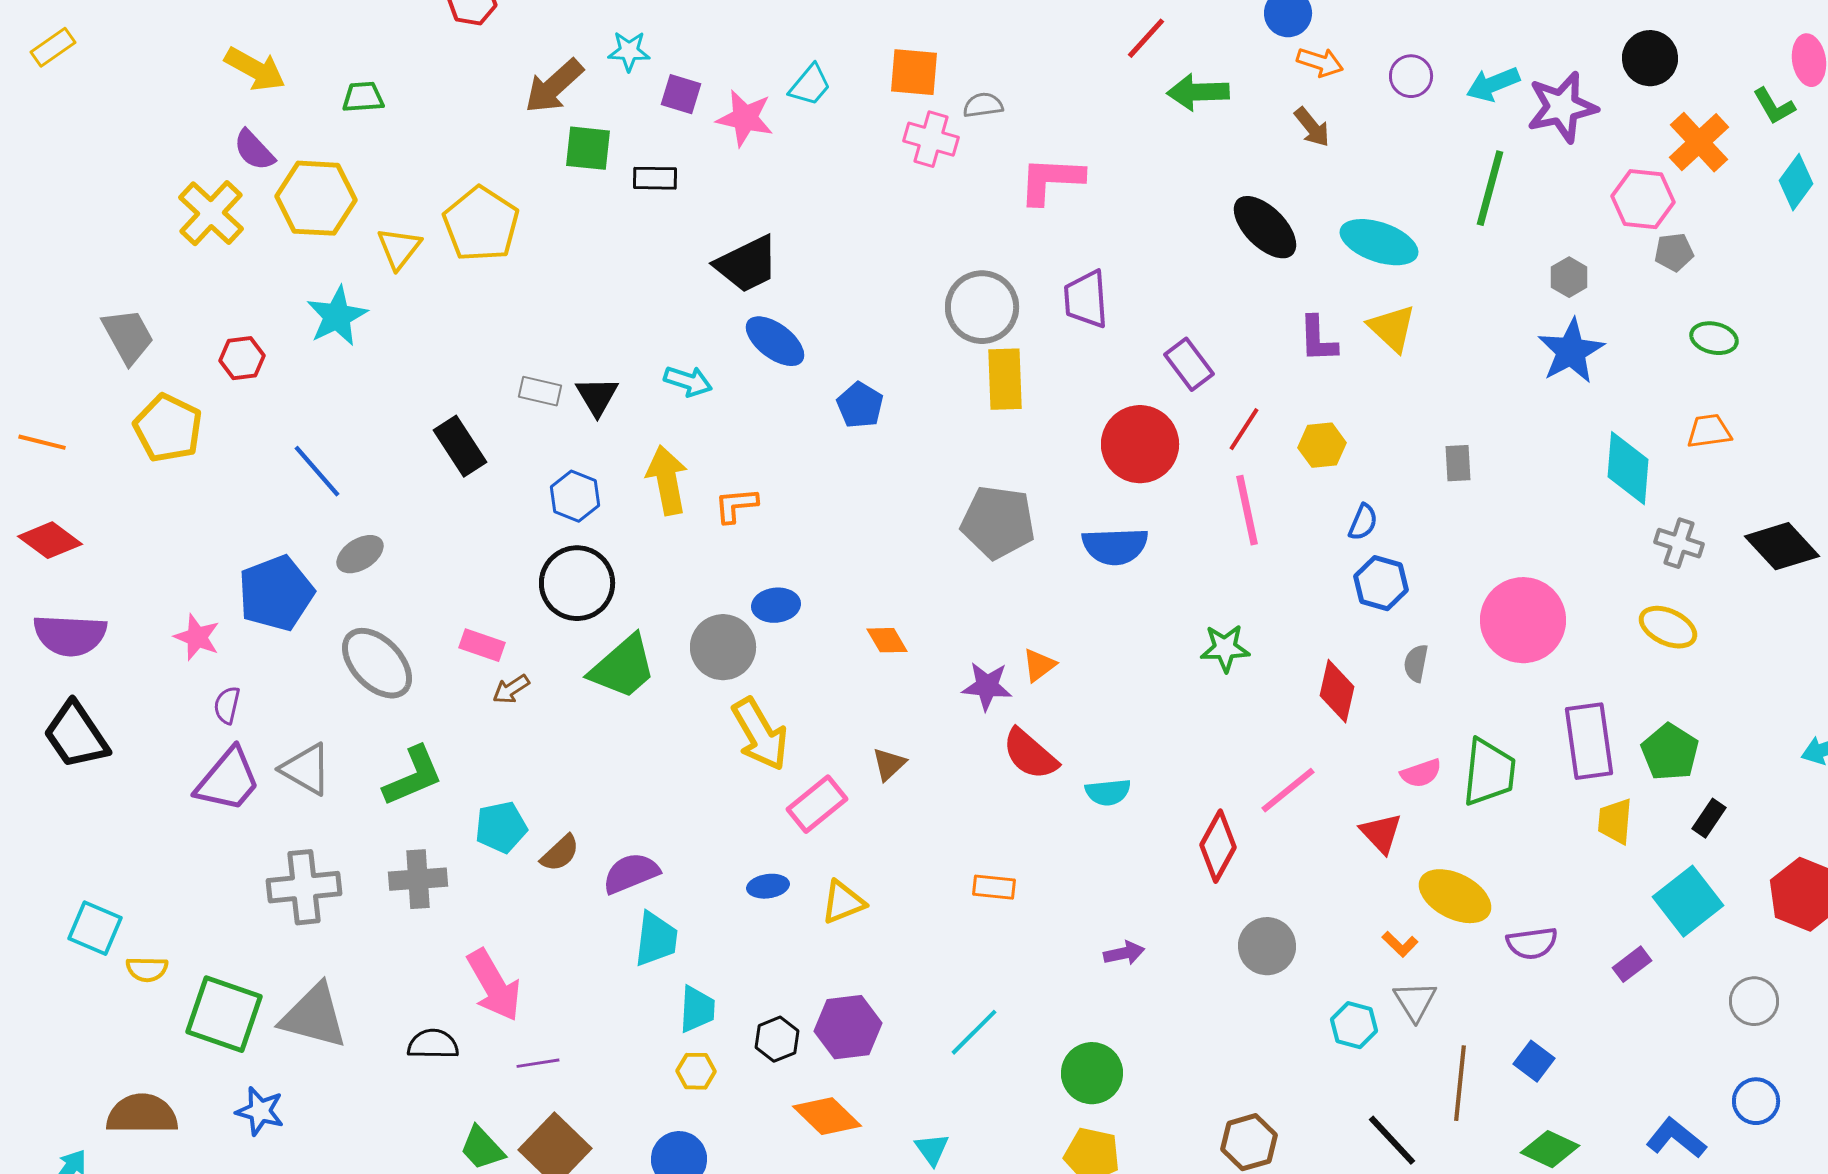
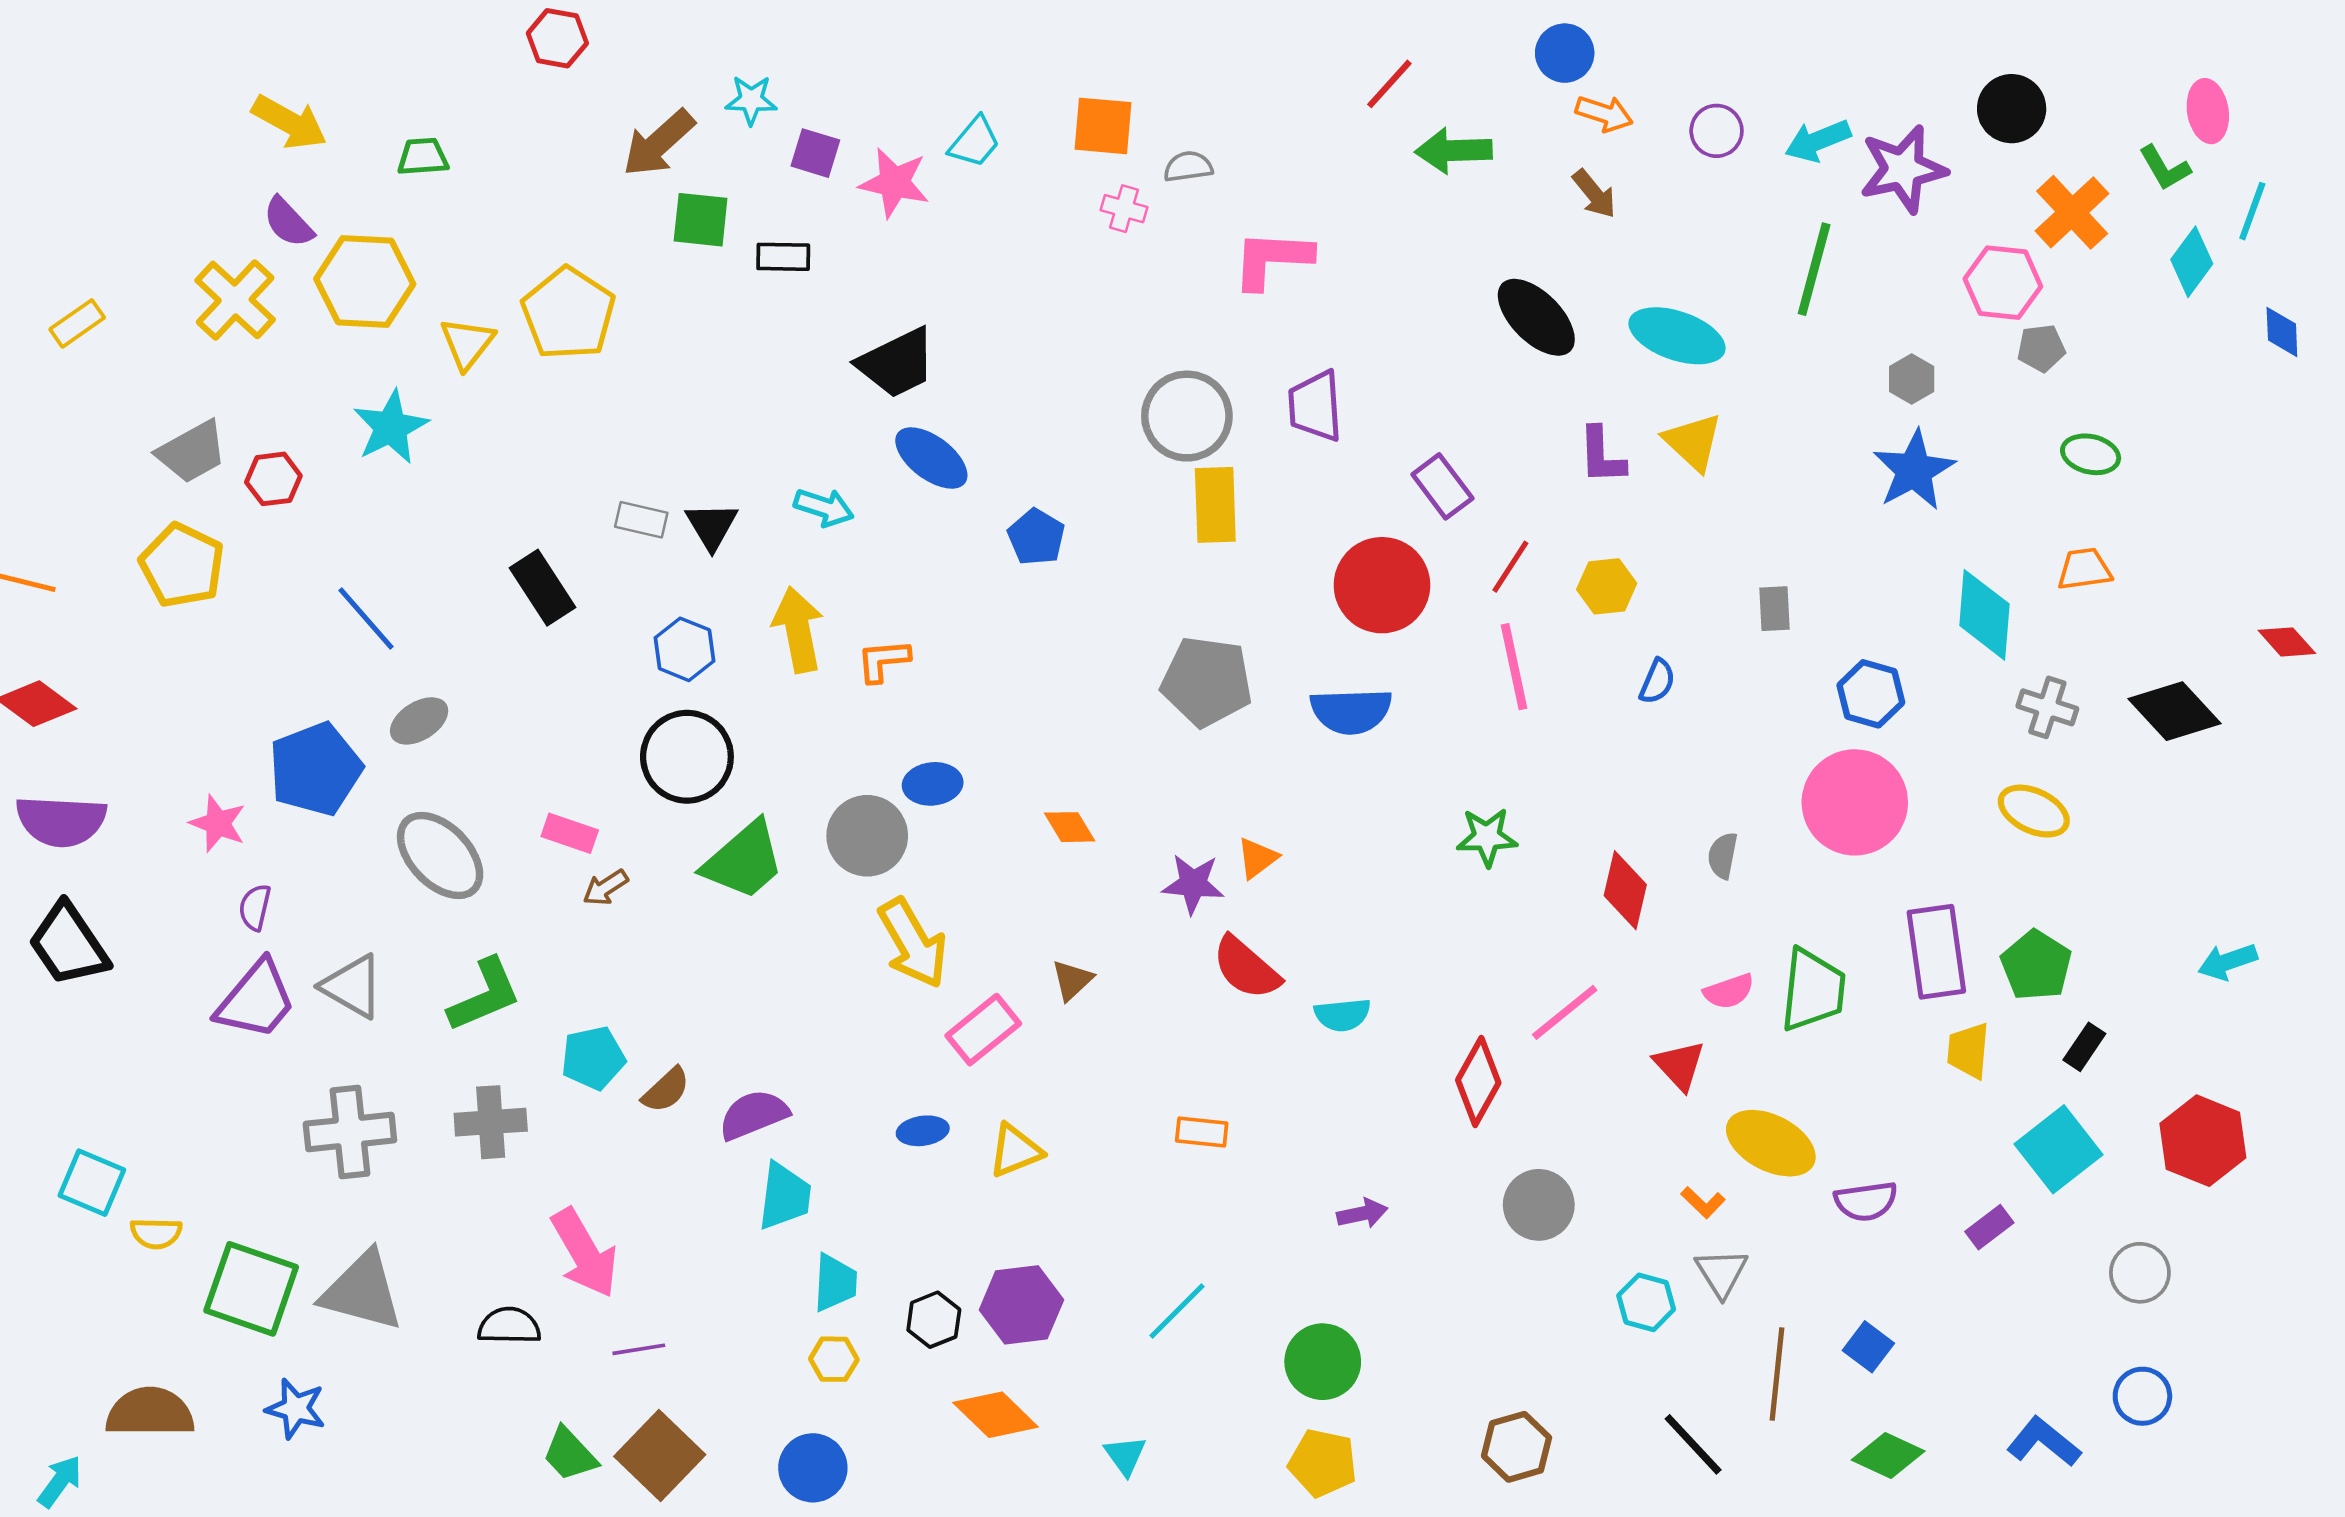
yellow rectangle: (53, 47) -> (77, 323), moved
pink cross: (931, 139) -> (1124, 209), size x0.7
gray trapezoid: (128, 336) -> (192, 452), moved, turned 90
blue hexagon: (1381, 583) -> (1871, 694), moved

